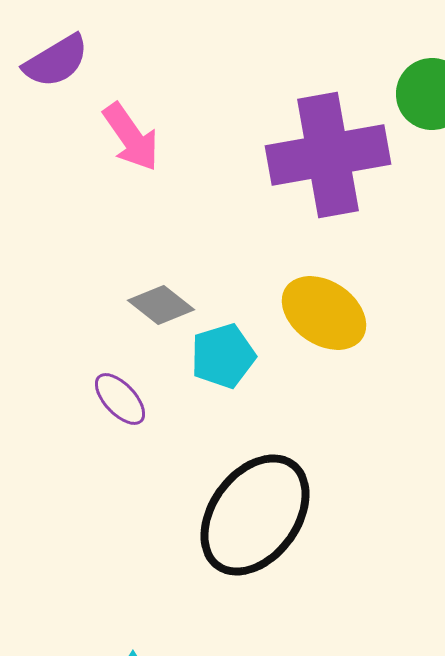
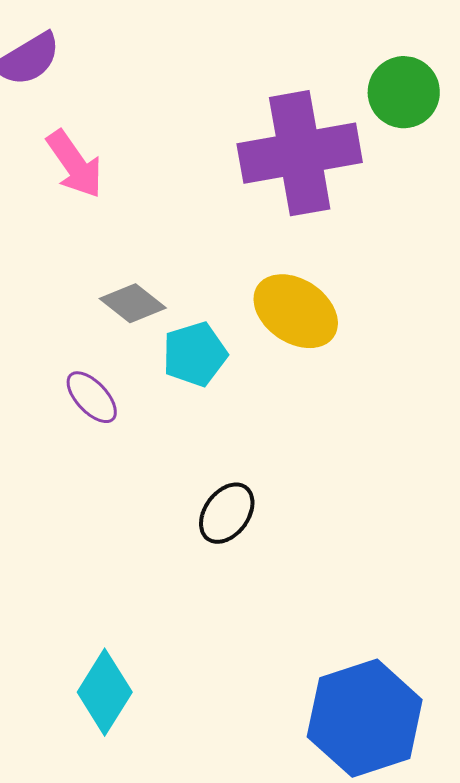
pink arrow: (131, 137) -> (75, 164), moved
black ellipse: (255, 515) -> (227, 513), size x0.5

